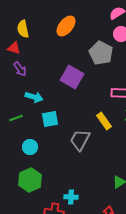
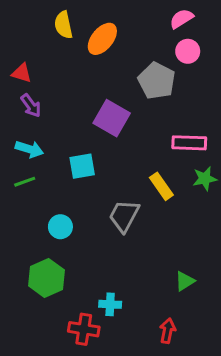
yellow semicircle: (23, 29) -> (64, 25), moved
cyan arrow: (34, 97) -> (29, 149), moved
cyan square: (50, 119) -> (82, 166), moved
cyan circle: (30, 147) -> (60, 227), moved

